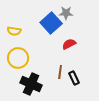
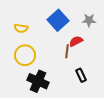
gray star: (66, 13) -> (89, 20), moved
brown line: (60, 72) -> (67, 51), moved

